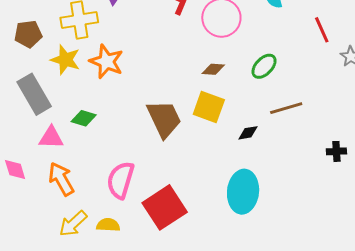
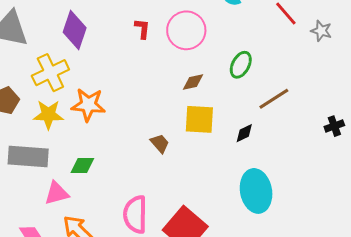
gray rectangle: (34, 94) -> (28, 157), turned -39
brown trapezoid: (164, 119) -> (160, 143), size x0.5

